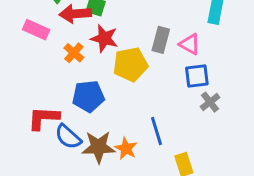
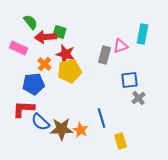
pink triangle: (190, 44) -> (120, 46), moved, turned -49
yellow pentagon: (130, 64) -> (70, 71), moved
blue pentagon: (88, 96) -> (34, 84), moved

